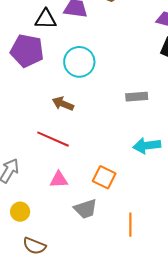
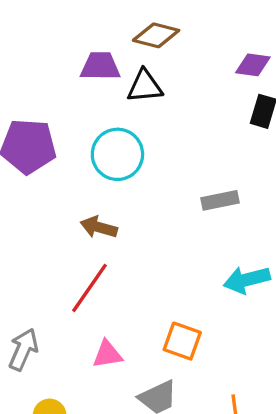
black triangle: (46, 19) -> (145, 86), moved
red line: (53, 139) -> (90, 288), turned -72

